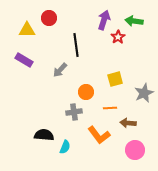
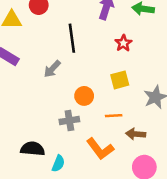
red star: (118, 37) -> (123, 43), moved

